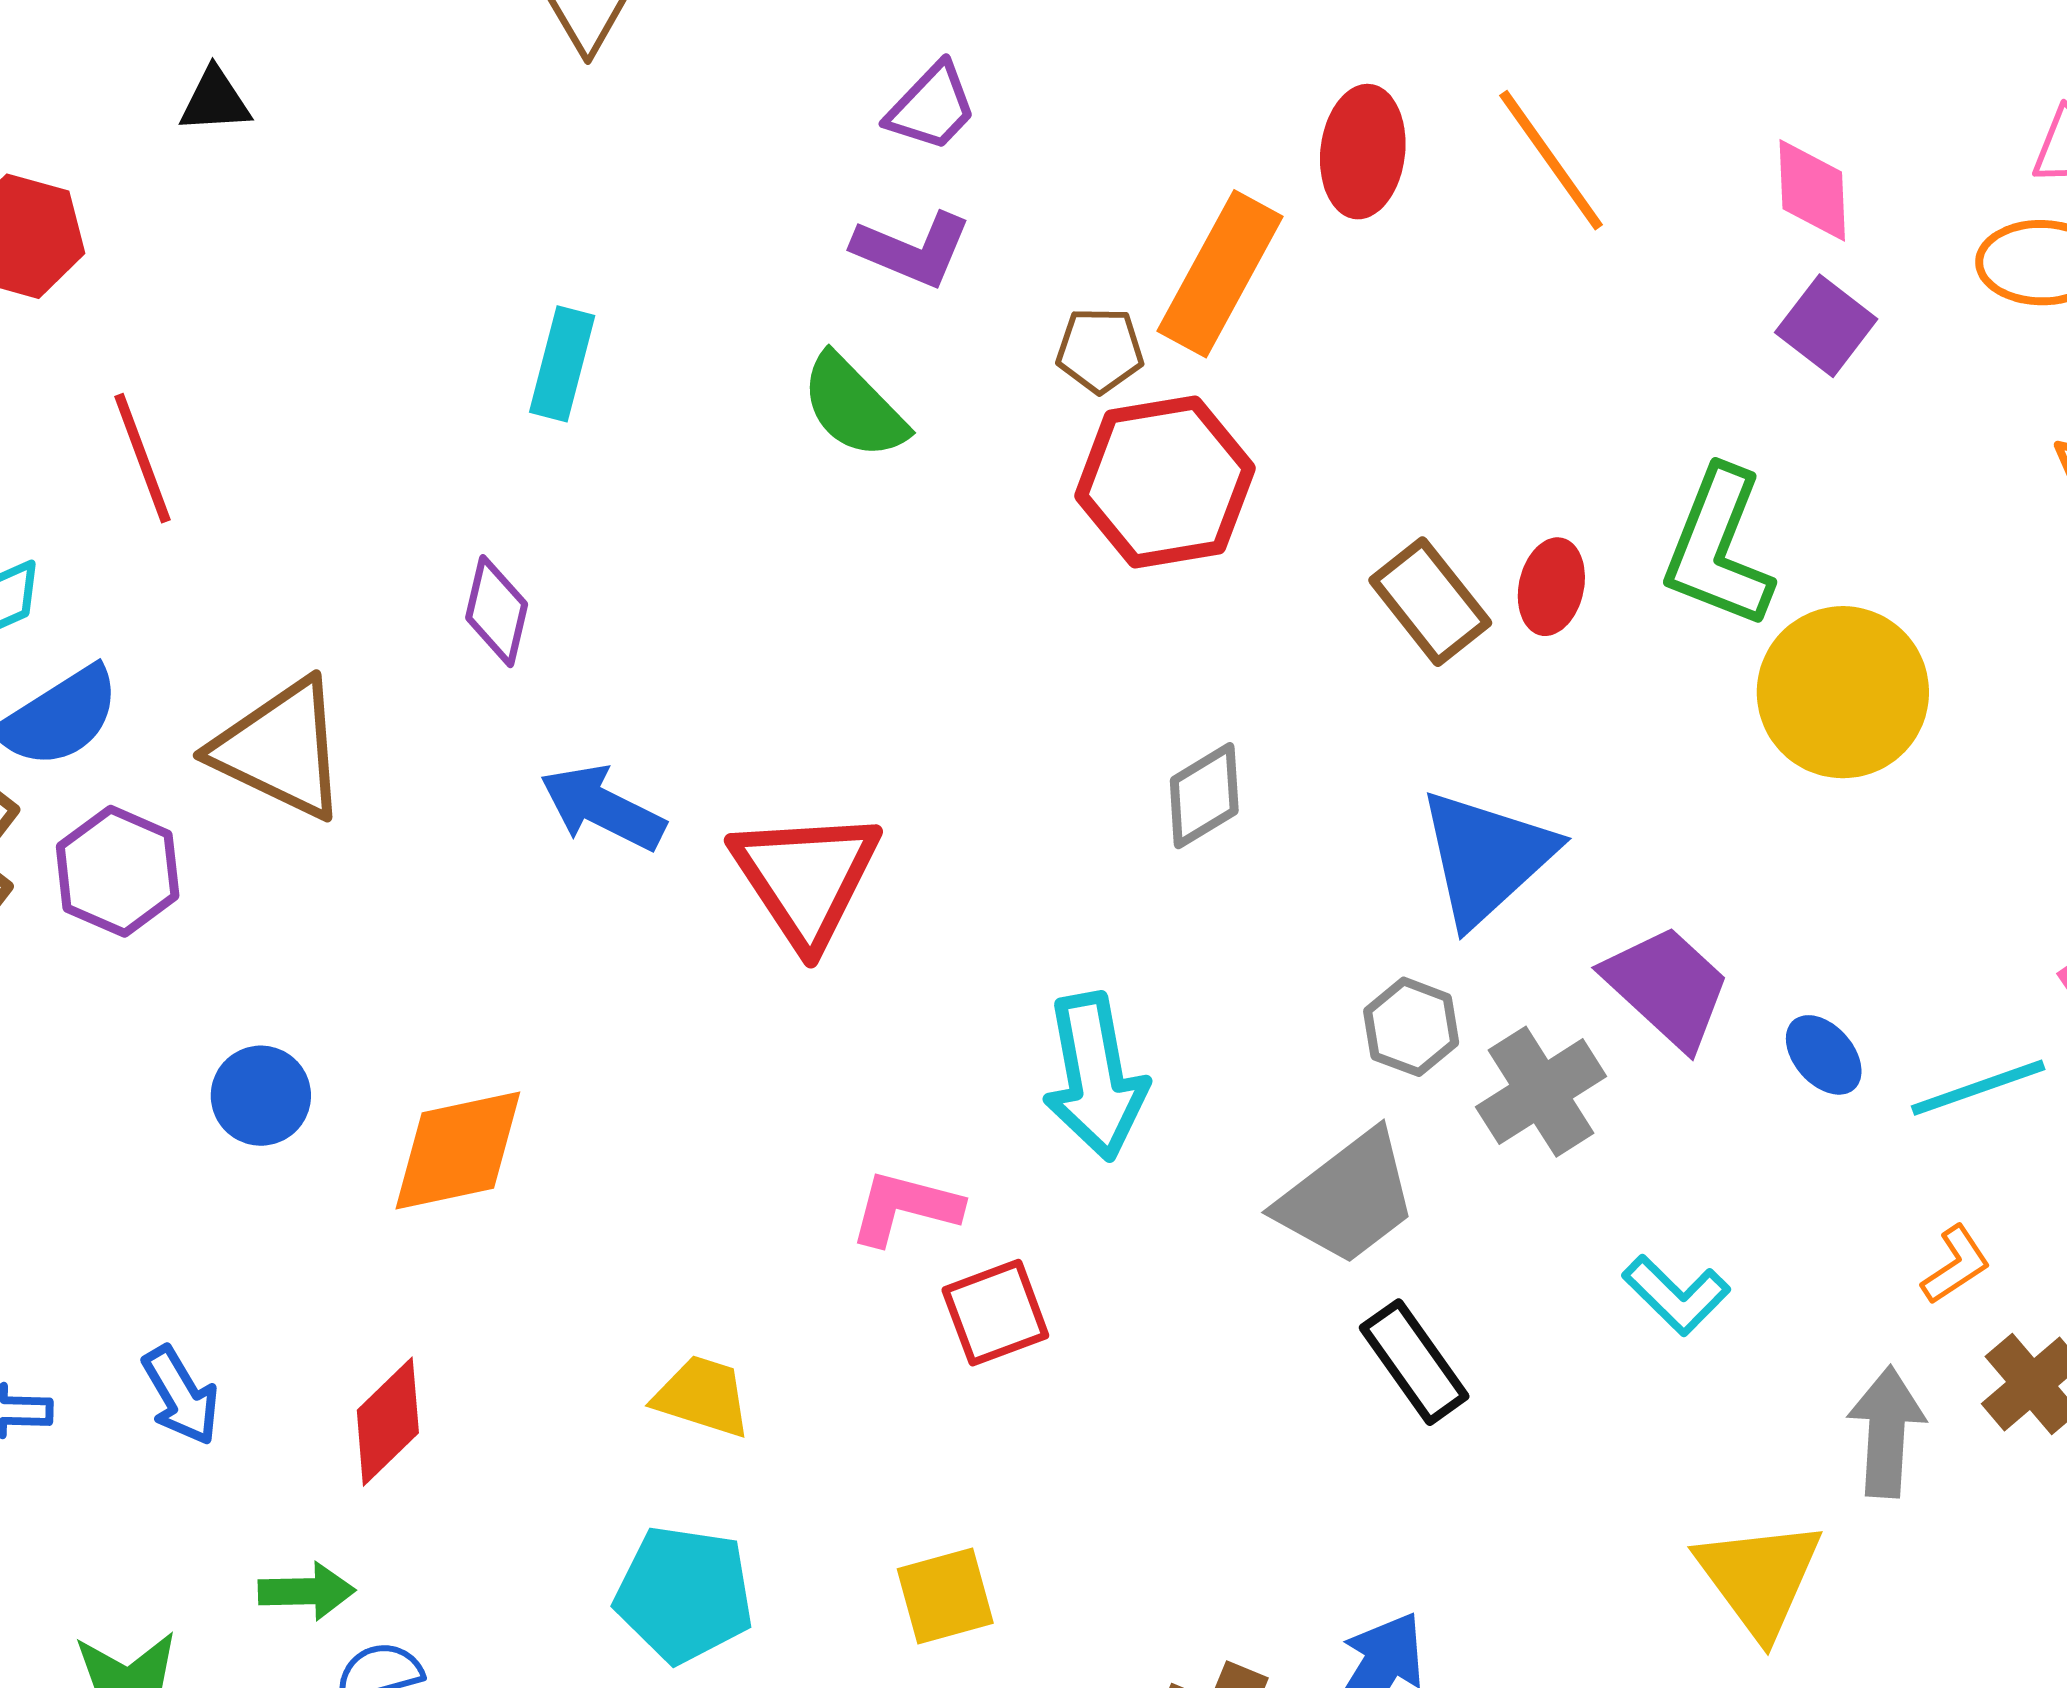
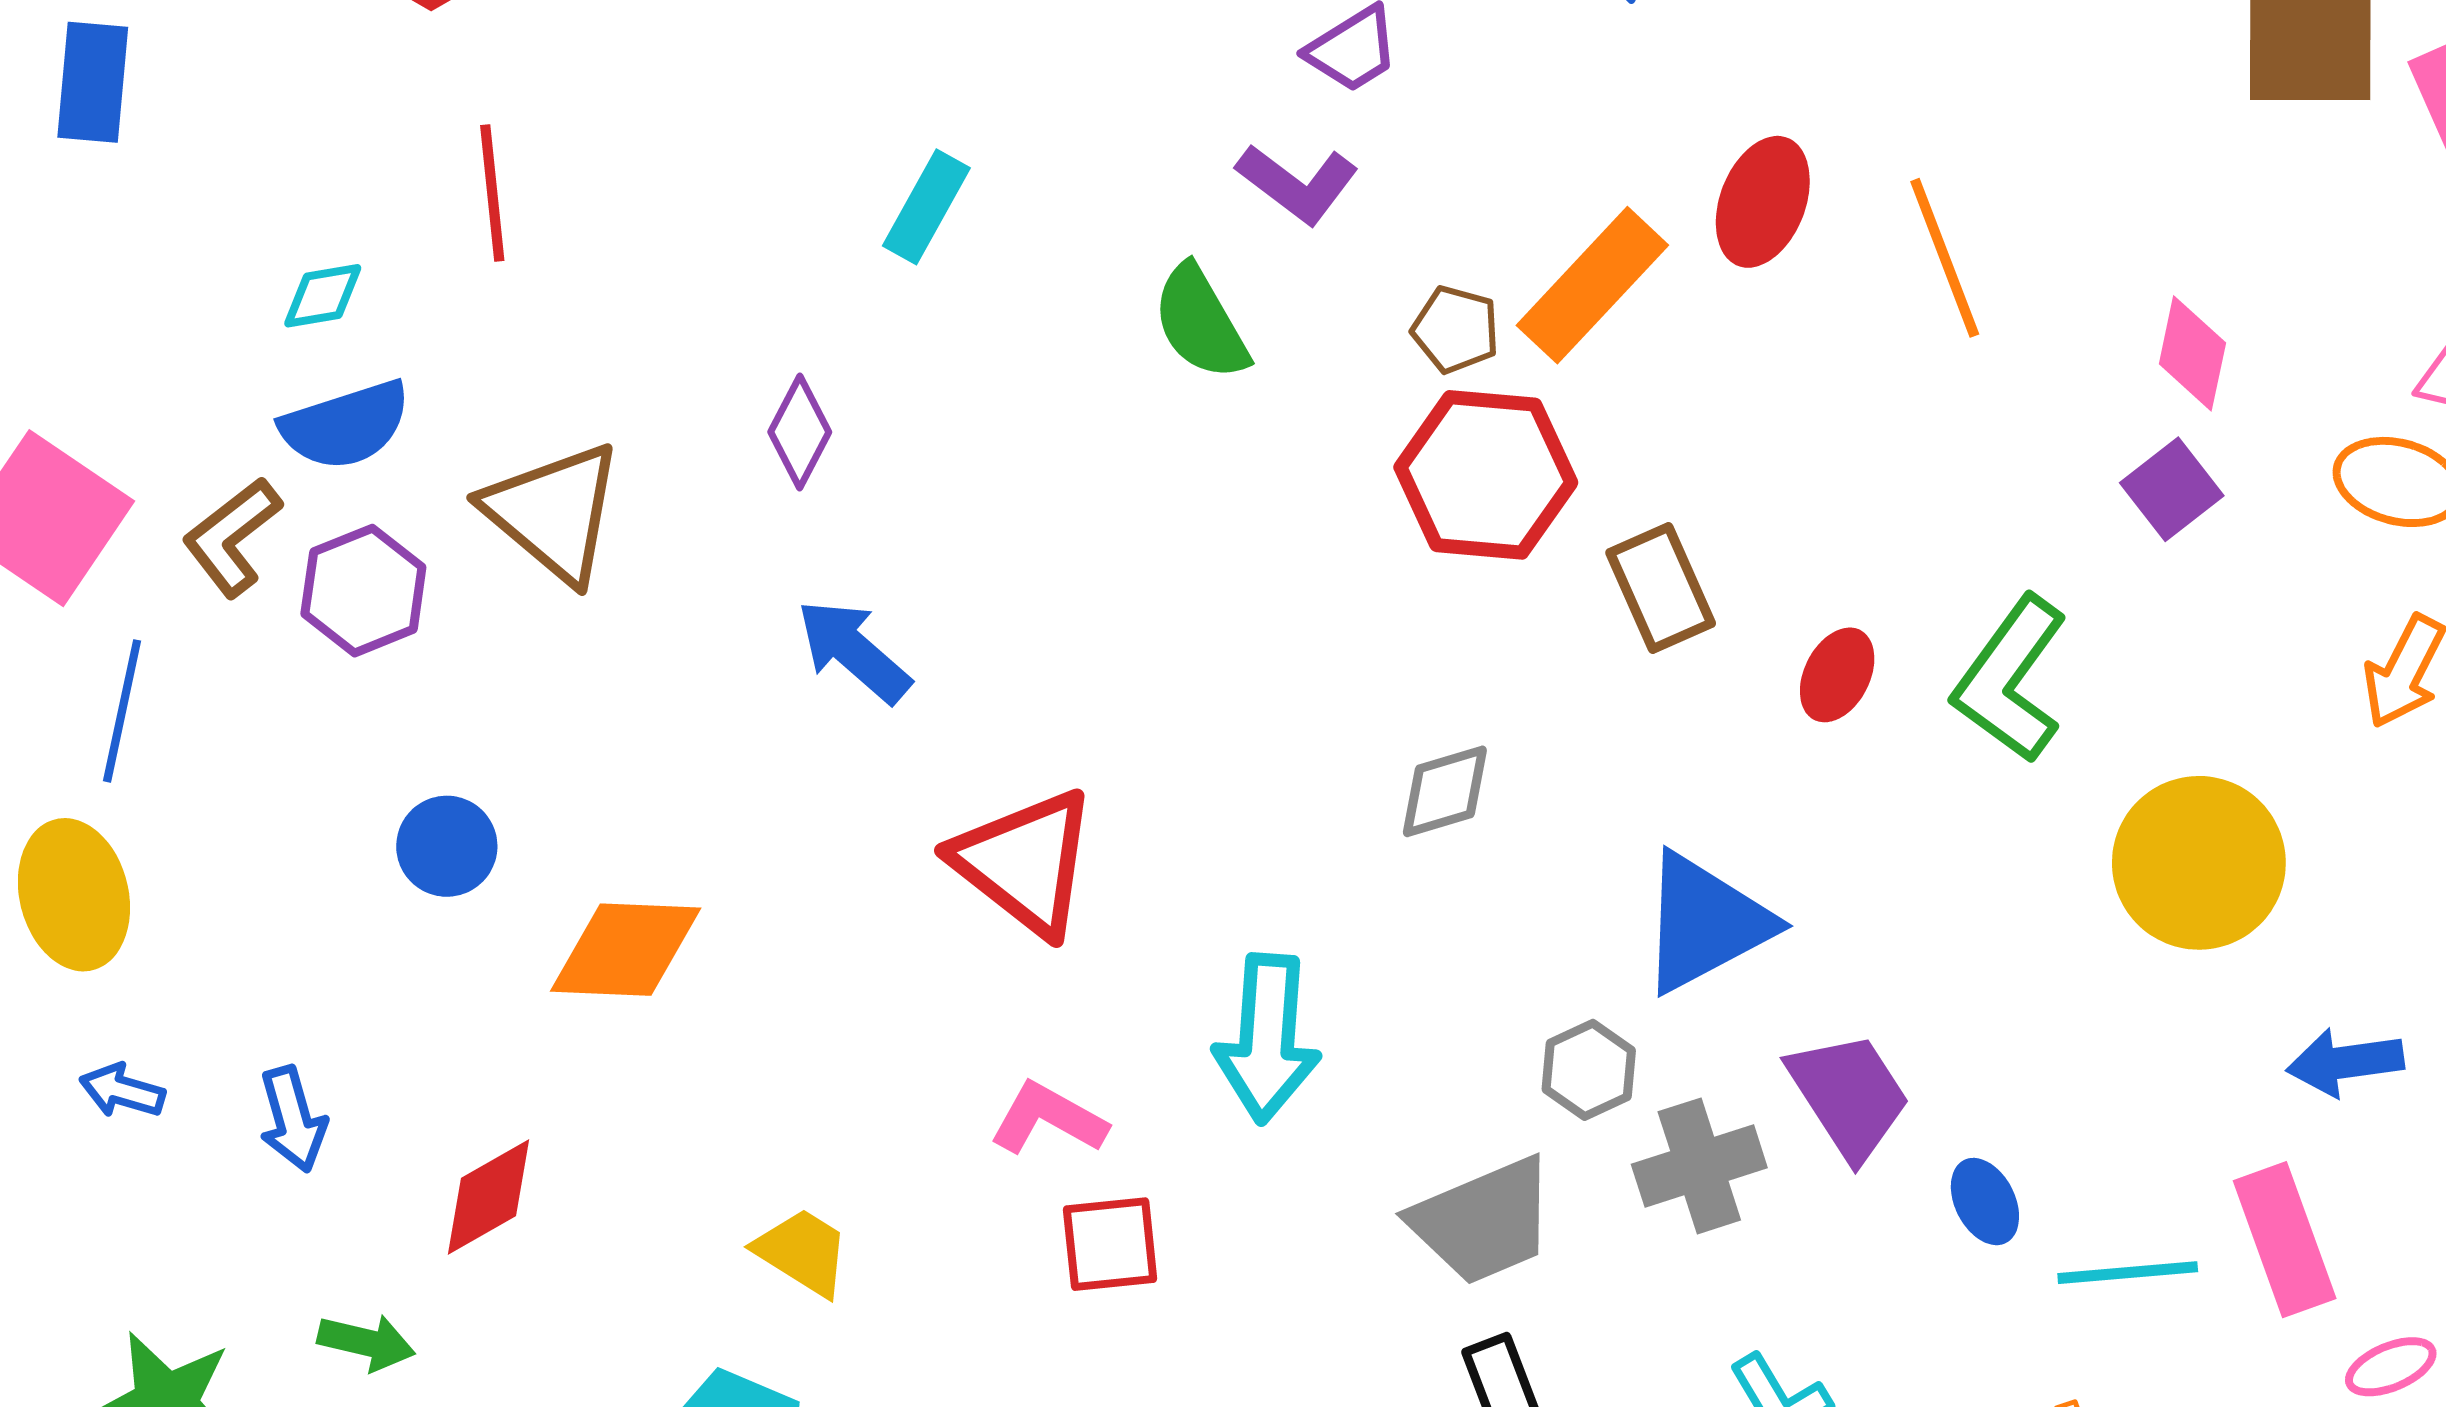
brown rectangle: (1430, 602) -> (1661, 588), moved
yellow circle: (1843, 692) -> (2199, 863), moved
red triangle: (806, 878) -> (1025, 862), moved, turned -33

